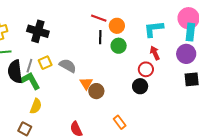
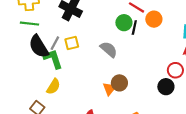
green circle: (119, 46) -> (124, 23), moved
gray semicircle: (68, 66) -> (109, 49), moved
black semicircle: (15, 72) -> (39, 46), turned -35
orange triangle: (86, 83) -> (110, 89), moved

